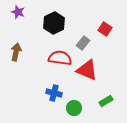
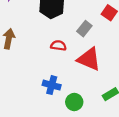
red semicircle: (60, 58) -> (58, 46), size x0.6

